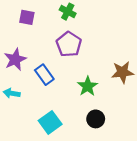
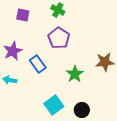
black circle: (96, 119) -> (82, 110), moved
cyan square: (50, 122) -> (54, 105), moved

